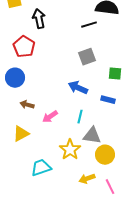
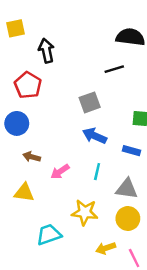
black line: (89, 25) -> (114, 69), moved
gray square: (87, 57) -> (90, 102), moved
yellow triangle: (21, 134) -> (24, 193), turned 36
gray triangle: (92, 136) -> (127, 189), moved
yellow star: (70, 150) -> (85, 212), turned -30

